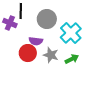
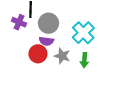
gray circle: (47, 19) -> (49, 23), moved
green arrow: (72, 59) -> (84, 60), turned 120

